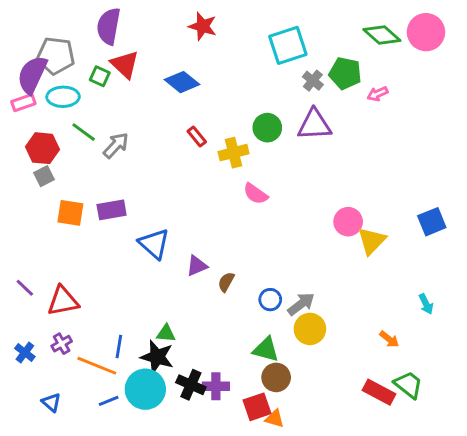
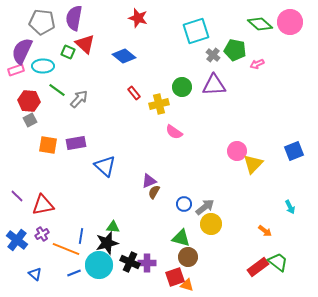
gray pentagon: (56, 56) -> (42, 22), moved
purple triangle: (197, 266) -> (149, 181), moved
blue cross: (25, 352) -> (17, 240), size x1.5
black star: (157, 357) -> (107, 243), turned -30
red rectangle: (379, 392) -> (258, 267), turned -65

